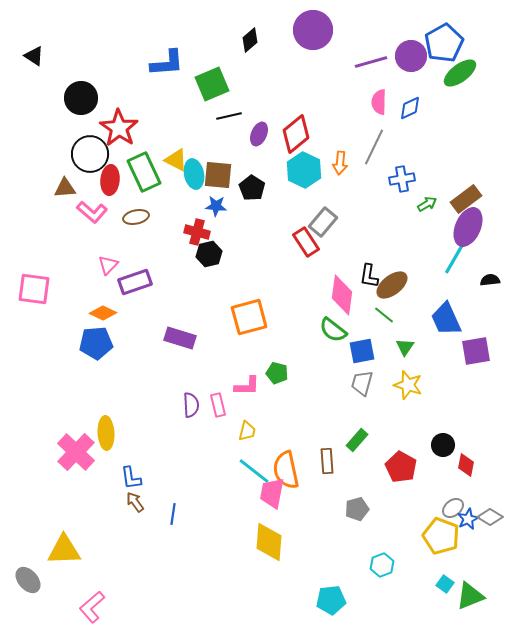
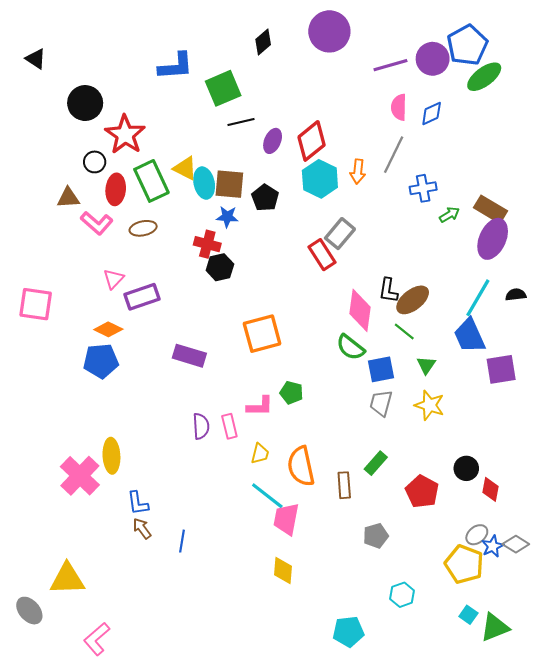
black circle: (90, 154) -> (95, 162), size x0.6
brown rectangle: (466, 199) -> (491, 209), turned 68
cyan line: (456, 256) -> (478, 298), moved
orange semicircle: (286, 470) -> (301, 466), moved
yellow diamond: (269, 542) -> (283, 571), size x0.7

